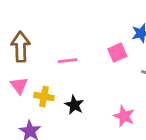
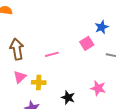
pink triangle: (19, 85) -> (20, 77), turned 32
black star: (74, 105) -> (68, 97), moved

